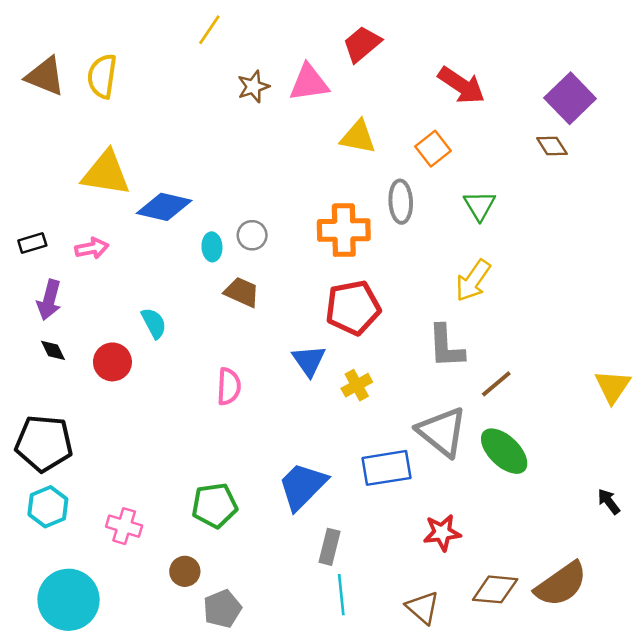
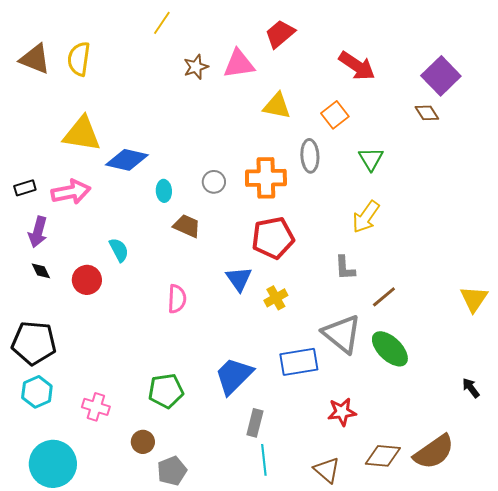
gray circle: (252, 235) -> (214, 182), moved
pink arrow: (92, 248) -> (71, 192), size x1.5
gray L-shape: (446, 346) -> (345, 268), size x0.7

